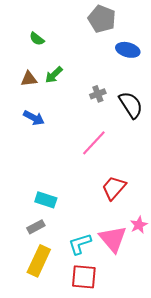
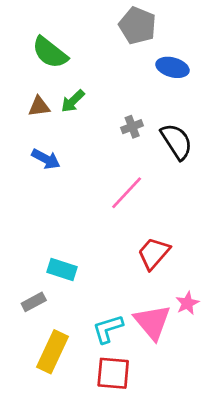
green semicircle: (37, 39) -> (50, 53), size x1.8
gray rectangle: (36, 227) -> (34, 302), moved

